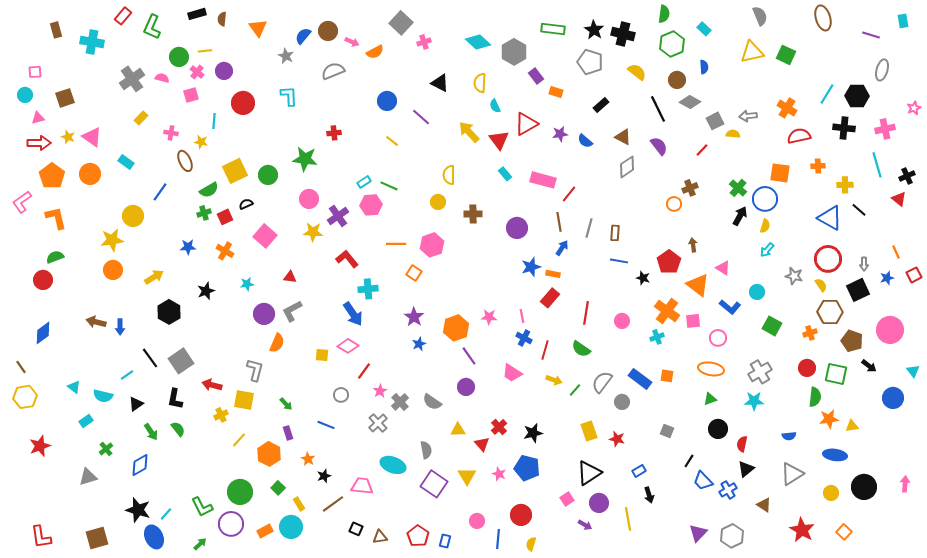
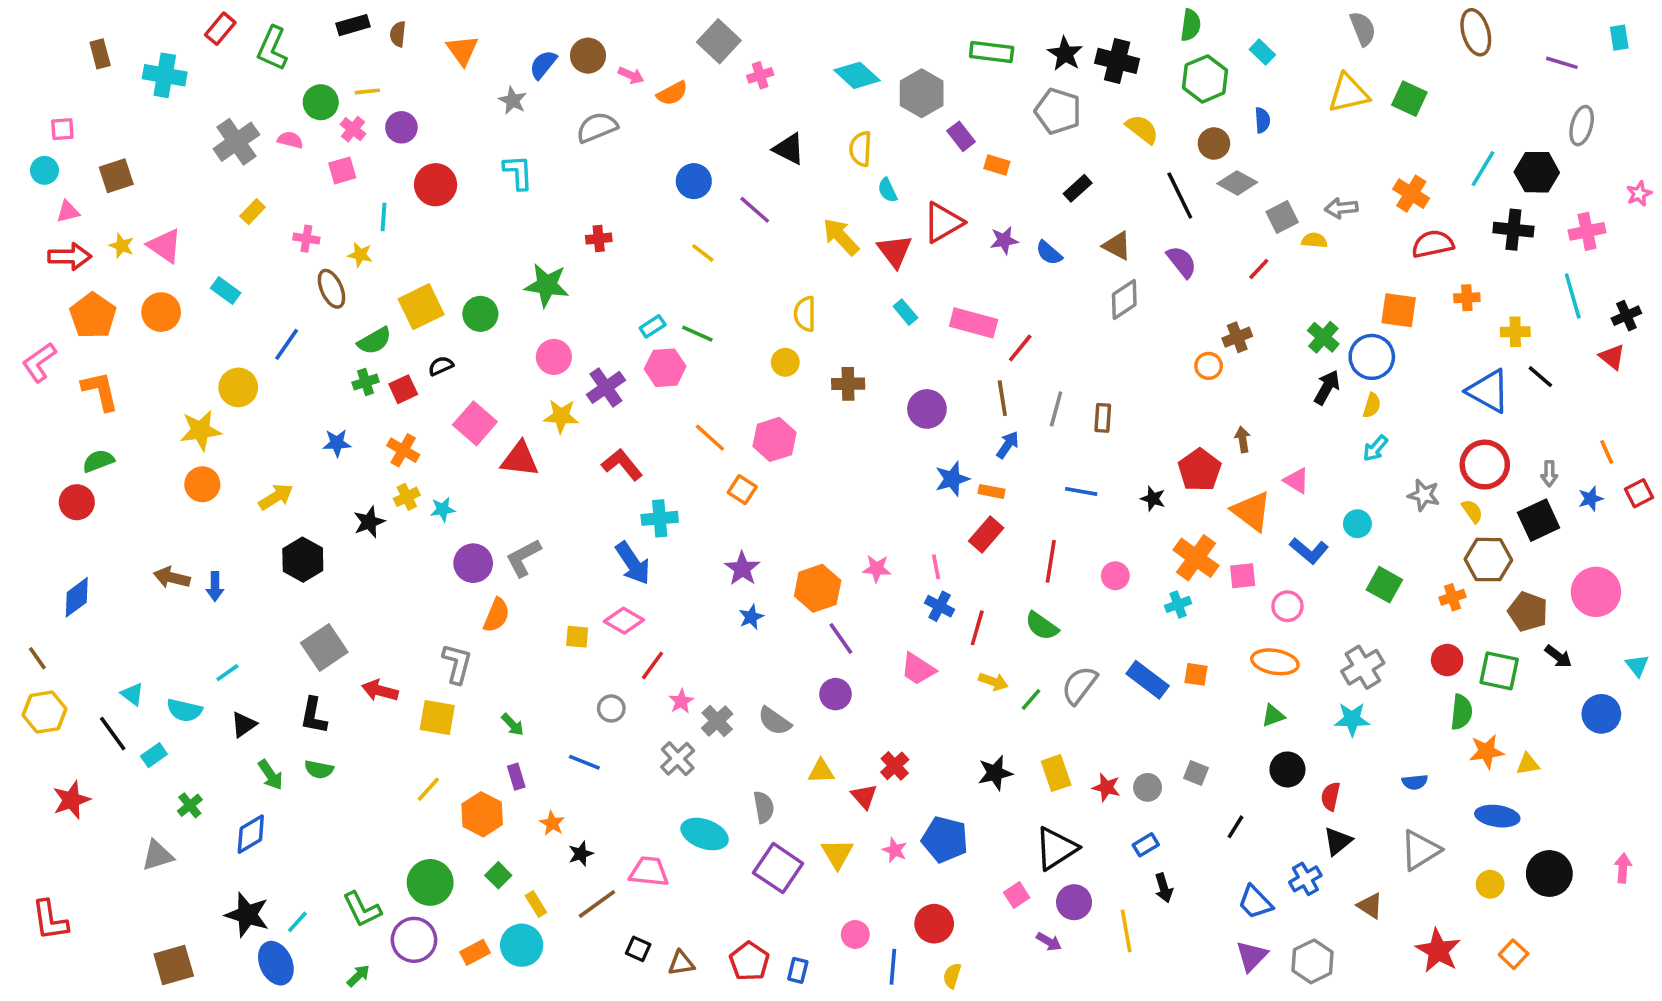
orange line: (396, 244) -> (710, 438), turned 42
blue line: (619, 261) -> (1081, 491), moved
red triangle: (290, 277) -> (520, 459), moved, size x1.6
black line: (150, 358) -> (113, 734), moved
gray circle: (622, 402) -> (1148, 787), moved
yellow cross: (221, 415) -> (407, 497), moved
green semicircle: (178, 429) -> (319, 769), turned 140
black star: (533, 433) -> (995, 773), moved
blue trapezoid: (703, 481) -> (1255, 902), moved
red L-shape: (41, 537) -> (50, 920), moved

